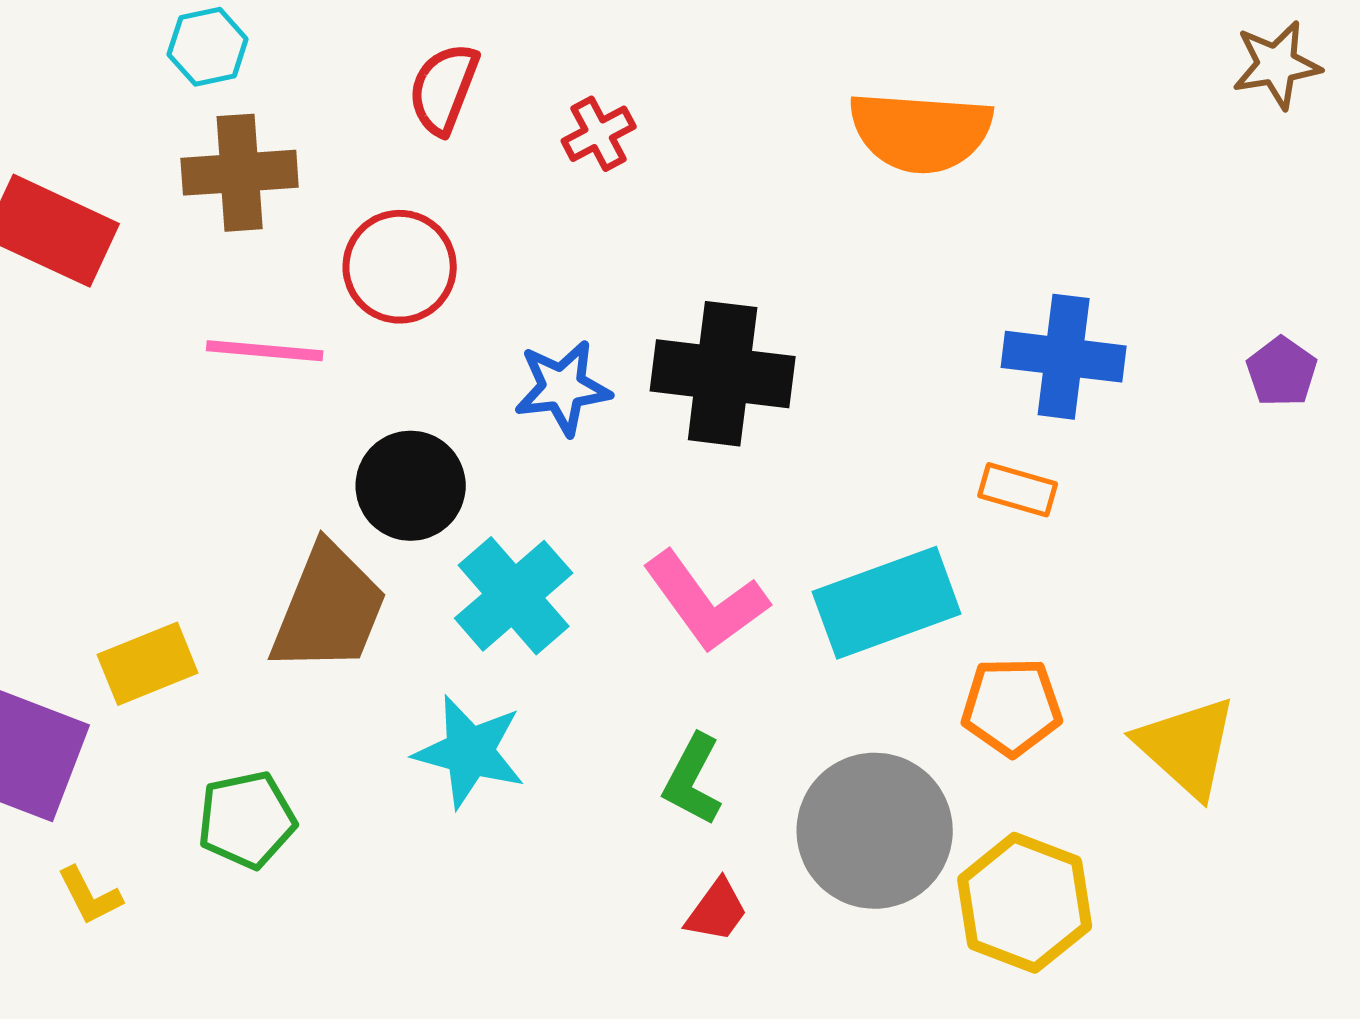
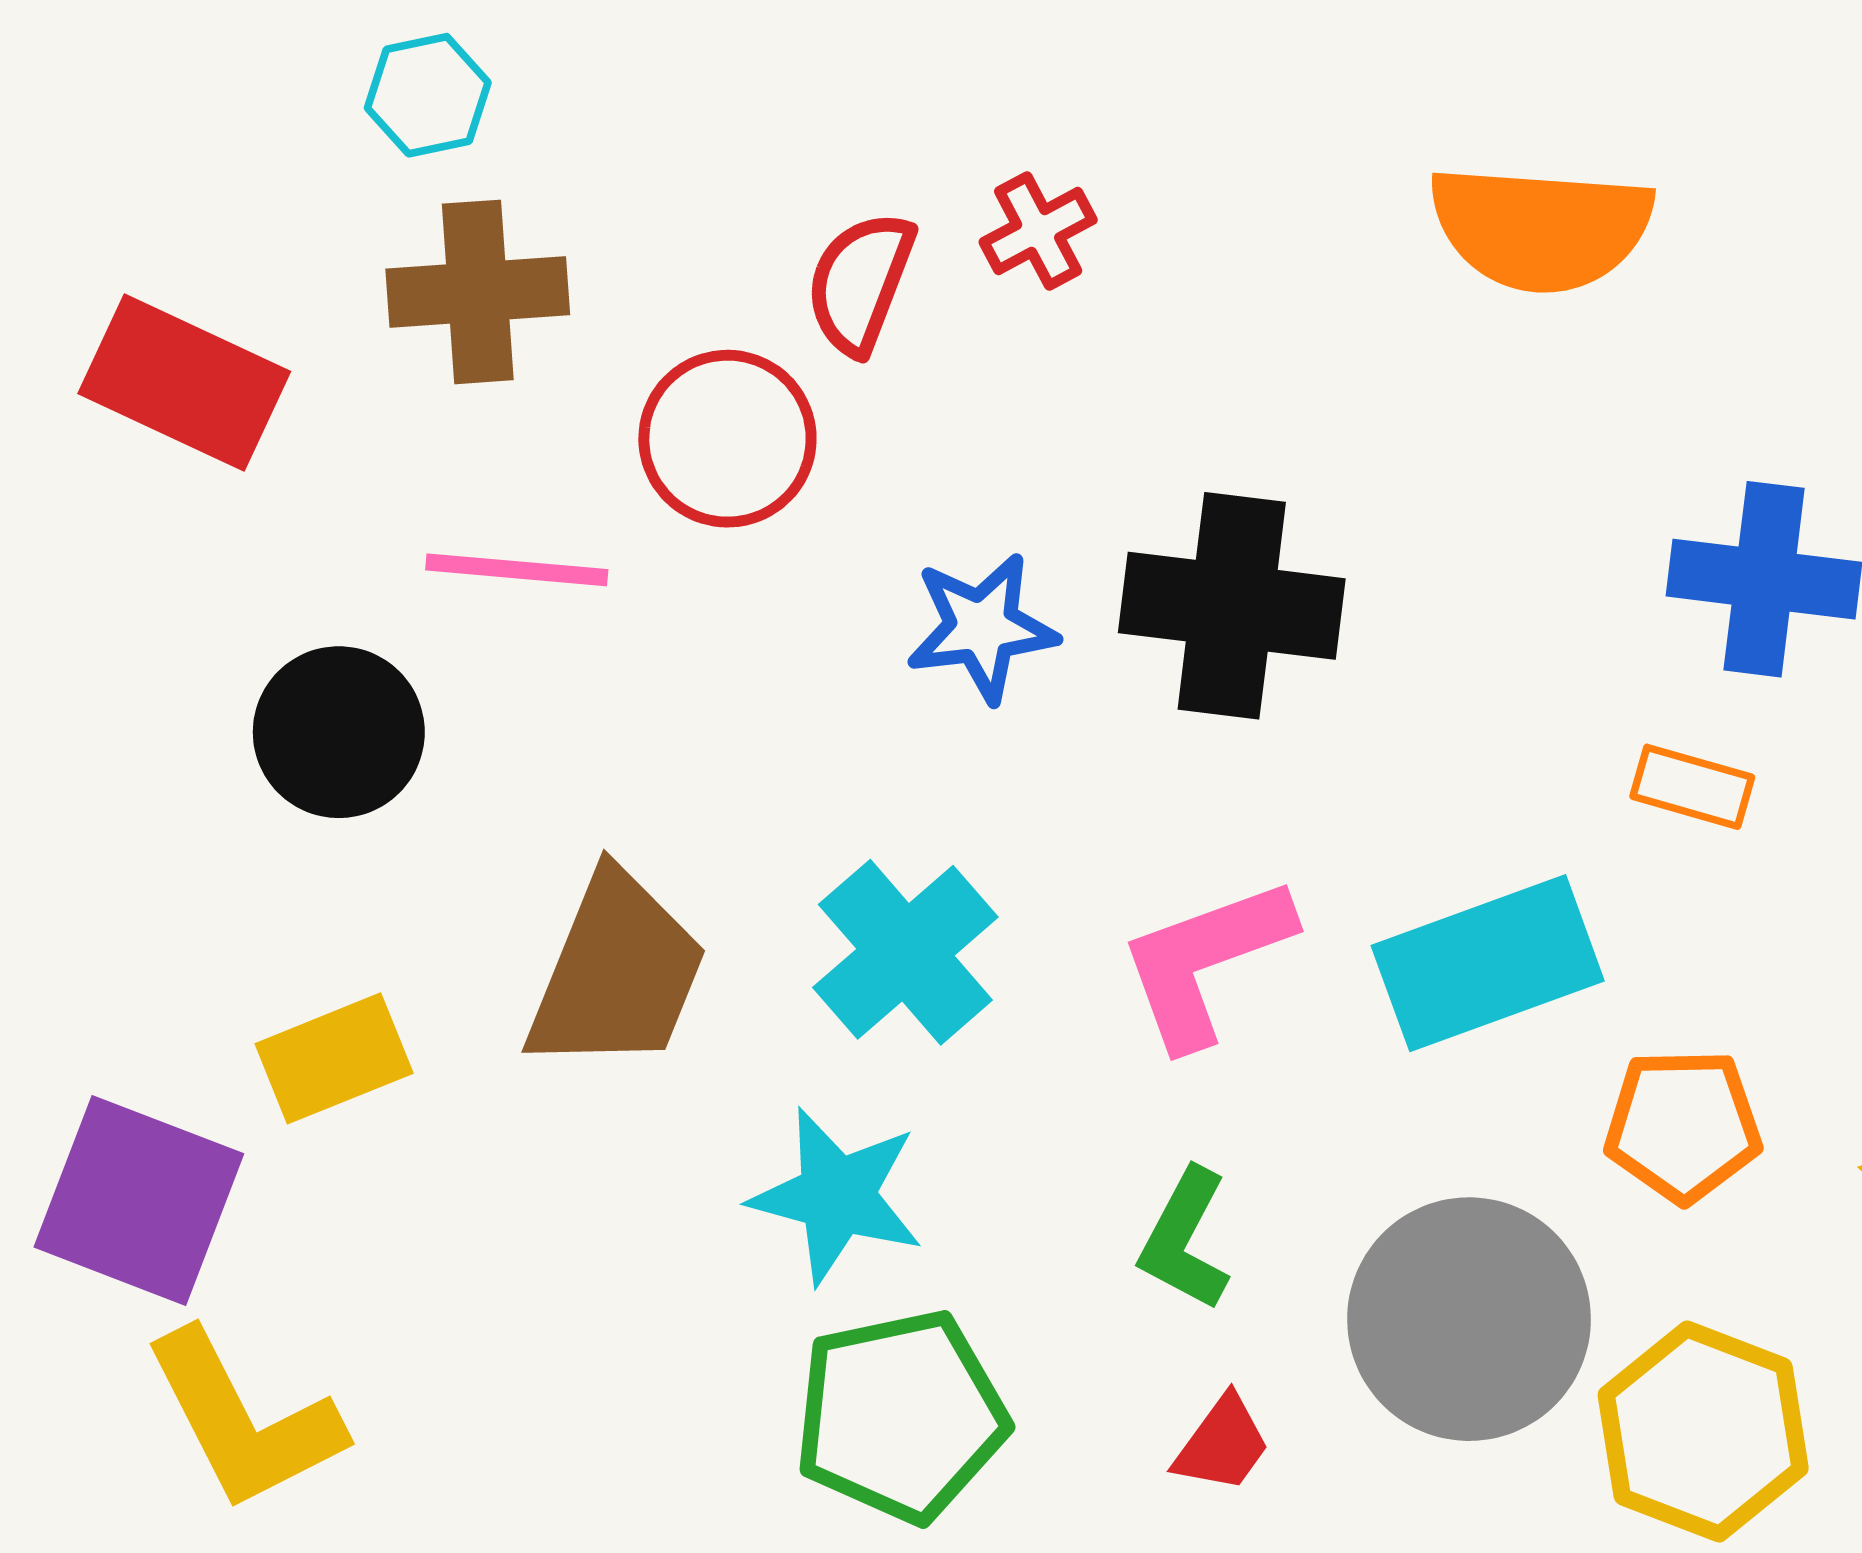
red semicircle: (444, 89) -> (860, 283), moved
black circle: (411, 486) -> (339, 732), moved
pink L-shape: (706, 602) -> (1205, 962), turned 106
green pentagon: (247, 820) -> (901, 1416), moved, size x1.4
yellow L-shape: (90, 896) -> (244, 1421), size x2.0

